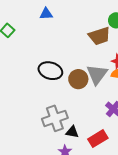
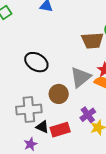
brown circle: (78, 79) -> (59, 94), moved
red rectangle: (98, 139) -> (60, 130), moved

